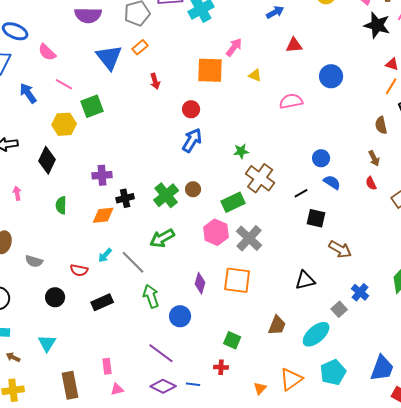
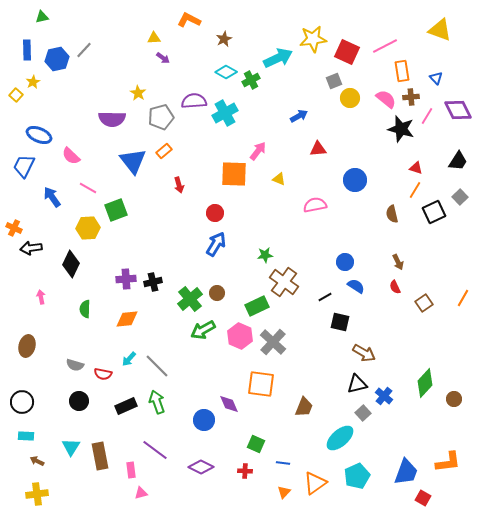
brown semicircle: (381, 125) -> (392, 214), moved
black cross: (125, 198) -> (153, 282), moved
green arrow: (162, 238) -> (203, 330), moved
gray semicircle: (34, 261) -> (75, 365), moved
black triangle: (305, 280) -> (357, 384), moved
purple diamond: (200, 283) -> (229, 404), moved, turned -40
green arrow: (151, 296) -> (157, 402), moved
brown trapezoid: (277, 325) -> (304, 407), moved
purple line: (161, 353) -> (155, 450), moved
blue line: (193, 384) -> (283, 463), moved
brown rectangle: (70, 385) -> (100, 456), moved
purple diamond: (163, 386) -> (201, 467), moved

